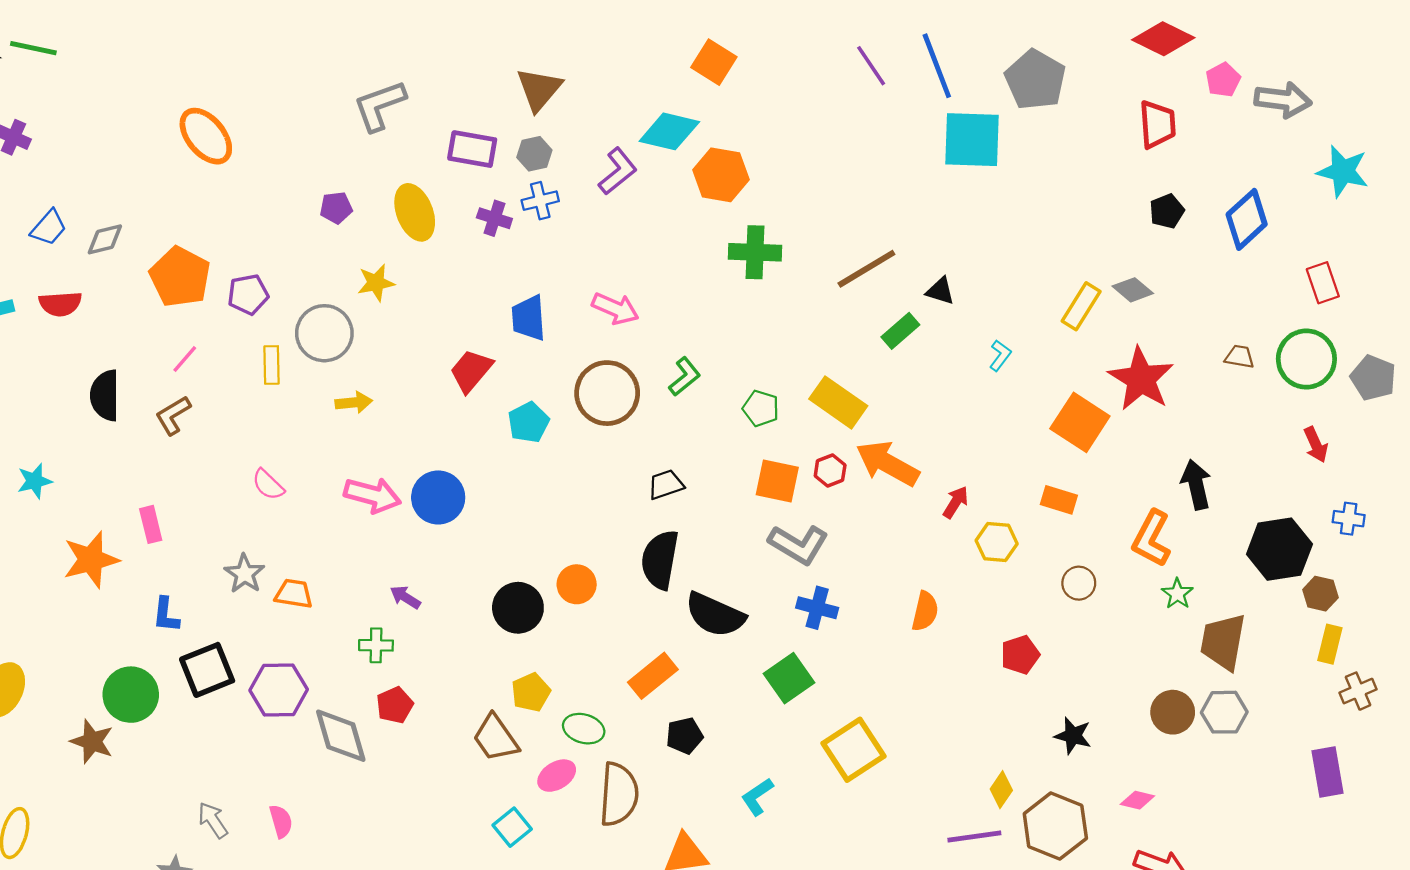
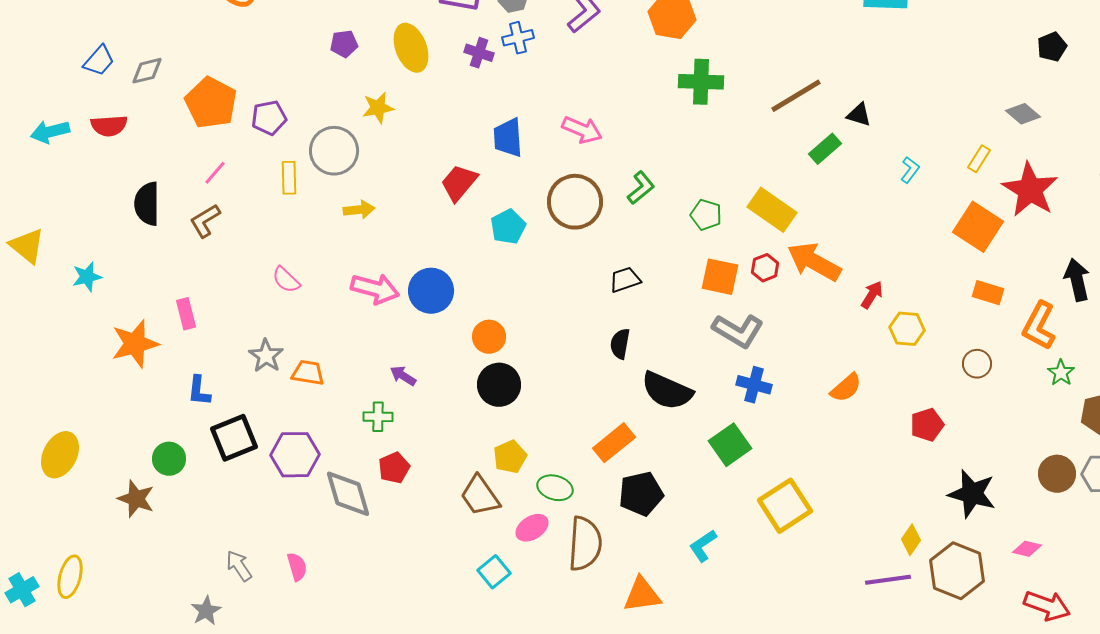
yellow rectangle: (1081, 306) -> (979, 159), moved, size x0.7
orange rectangle: (1059, 500) -> (988, 293), moved
black semicircle: (660, 560) -> (620, 344), size x0.6
orange circle: (577, 584) -> (489, 337), moved
orange semicircle: (925, 611) -> (846, 388), turned 36
green circle: (131, 695) -> (169, 459), size x0.7
black pentagon: (685, 736) -> (641, 494), size x1.4
black star: (1073, 736) -> (972, 494), size x1.5

